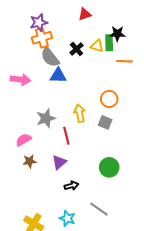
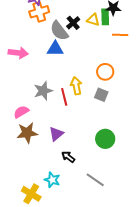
gray semicircle: (50, 57) -> (59, 31), moved
red line: (66, 136) -> (64, 97), moved
brown star: (30, 161) -> (27, 133), size x1.5
black arrow: (71, 186) -> (68, 157), turned -128
cyan star: (67, 218) -> (52, 180), moved

